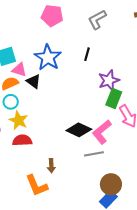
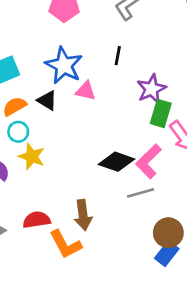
pink triangle: (19, 70) -> (86, 91), moved
red semicircle: (22, 140) -> (37, 220), moved
brown arrow: (51, 166) -> (83, 215), size x1.5

